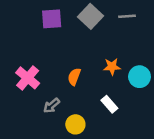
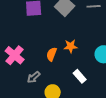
orange star: (112, 67) -> (71, 46), moved

